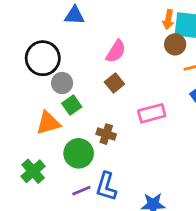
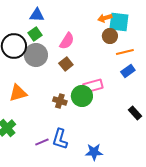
orange arrow: (168, 20) -> (105, 18), turned 64
gray circle: (62, 83) -> (36, 55), moved, size x1.5
green square: (72, 105) -> (35, 34), moved
green circle: (79, 153) -> (82, 96), moved

